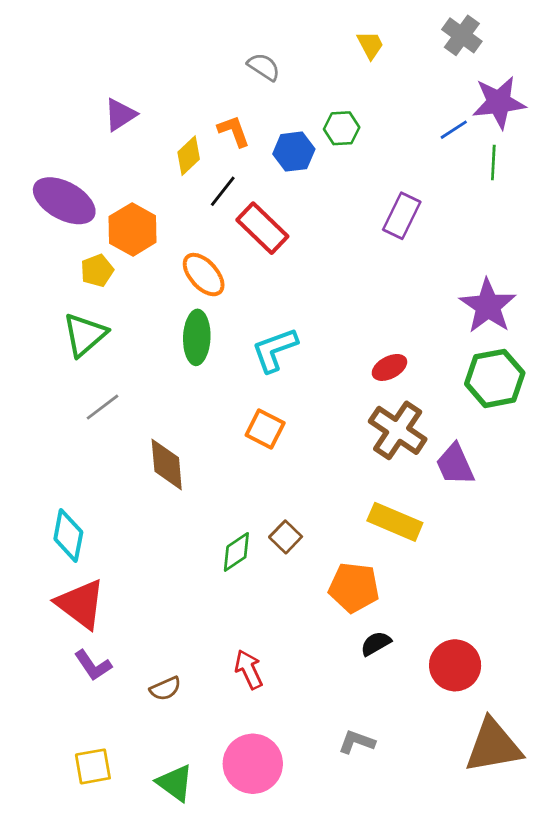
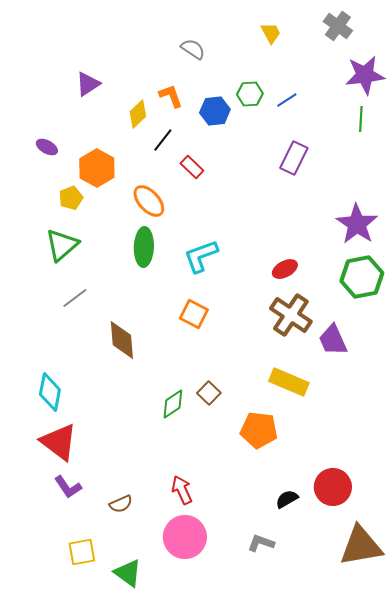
blue line: (454, 130) -> (287, 100), moved
purple ellipse: (64, 201) -> (47, 147), size x0.5
red rectangle: (262, 228) -> (192, 167), size x0.6
black semicircle: (376, 643) -> (287, 499), moved
pink circle: (253, 764) -> (185, 537), moved
yellow square: (93, 766) -> (82, 552), moved

